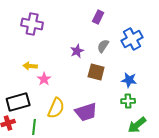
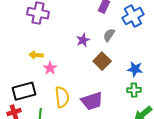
blue cross: (132, 39) -> (133, 16), moved
brown square: (96, 72) -> (102, 61), turned 30
yellow semicircle: (56, 108) -> (62, 97), turned -30

